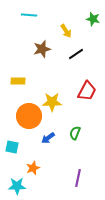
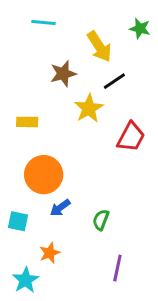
yellow arrow: (66, 31) -> (99, 47), size x1.5
yellow star: (52, 102) -> (89, 108), moved, turned -30
green semicircle: (75, 133) -> (101, 220), moved
blue arrow: (48, 138) -> (60, 208), moved
cyan star: (17, 186) -> (26, 280), turned -30

